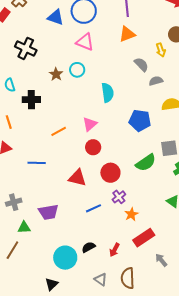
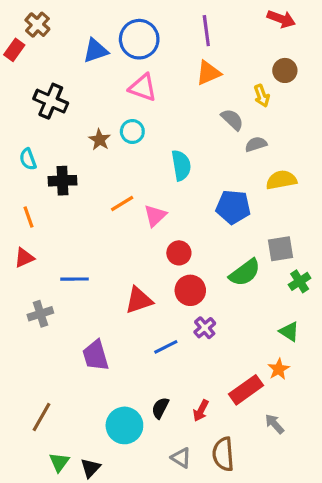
blue triangle: (56, 17) -> (96, 51), turned -36
orange line: (59, 131) -> (122, 204), moved
red circle: (93, 147) -> (179, 253), moved
red triangle: (77, 178) -> (139, 300), turned -30
gray cross: (14, 202) -> (40, 314), moved
purple trapezoid: (48, 212) -> (96, 355), turned 85
orange star: (131, 214) -> (279, 369), moved
green triangle: (24, 227) -> (59, 462), moved, turned -48
black semicircle: (89, 247) -> (160, 408), turned -32
black triangle: (52, 284) -> (91, 468), moved

